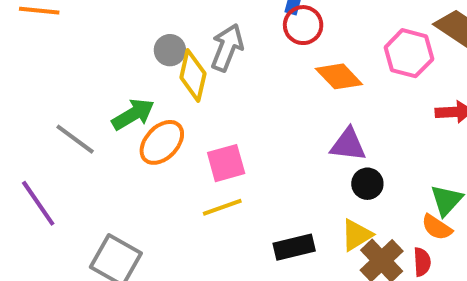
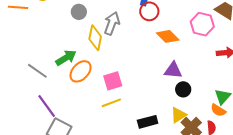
gray circle: (170, 50) -> (79, 12), moved
purple line: (38, 203) -> (47, 106), moved

